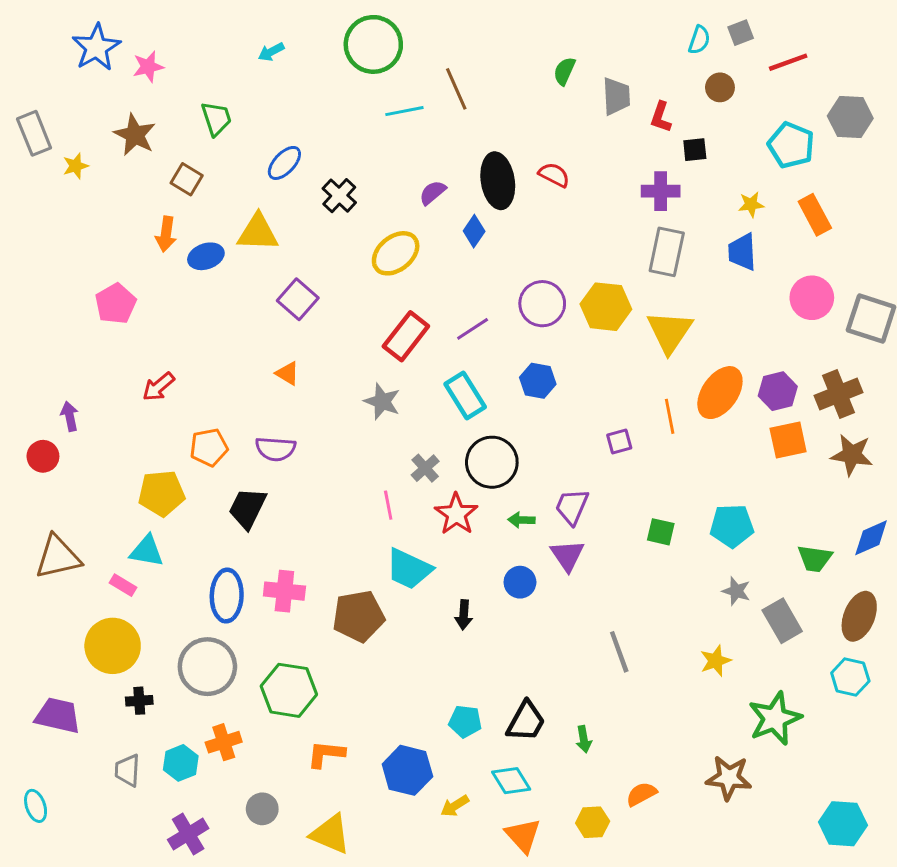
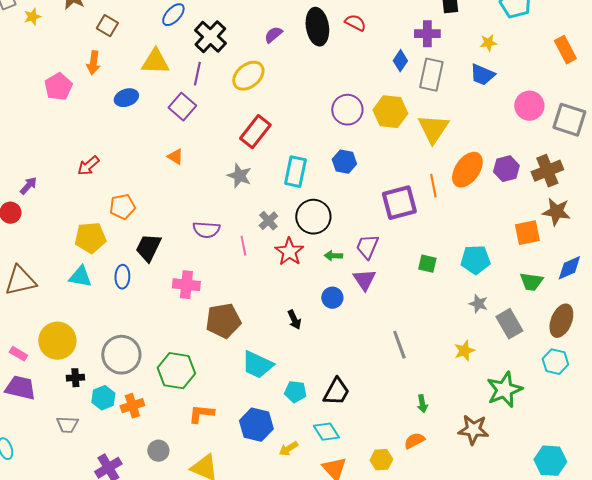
black cross: (339, 196) -> (210, 37), size x1.4
orange rectangle: (815, 215) -> (565, 50), moved
blue diamond: (474, 231) -> (400, 61), moved
blue trapezoid: (742, 252) -> (482, 75), turned -64
blue ellipse: (206, 256) -> (126, 98), moved
pink pentagon: (116, 304) -> (58, 87), moved
purple line: (473, 329) -> (197, 74), moved, turned -45
cyan rectangle: (465, 396) -> (295, 172), turned 44
purple arrow: (70, 416) -> (28, 186), turned 54
orange square: (788, 440) -> (527, 233), moved
purple square: (619, 441) -> (399, 203), size x2.0
purple semicircle: (276, 449) -> (206, 230), moved
cyan trapezoid: (409, 569) -> (257, 365), moved
pink rectangle: (123, 585) -> (18, 354), moved
pink cross: (284, 591) -> (186, 285), moved
blue ellipse: (227, 596) -> (122, 277), moved, size x0.7
black arrow: (464, 615) -> (294, 320), turned -30
green arrow: (584, 739) -> (422, 404), moved
cyan hexagon: (181, 763) -> (103, 398), moved
gray trapezoid: (127, 770) -> (67, 425), turned -90

